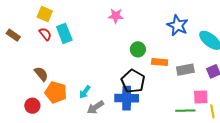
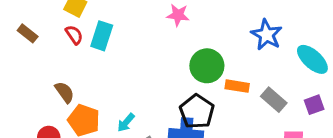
cyan rectangle: (64, 33) -> (102, 36), turned 36
green circle: (138, 49) -> (207, 66), size x1.5
gray rectangle: (185, 70) -> (274, 100), turned 48

